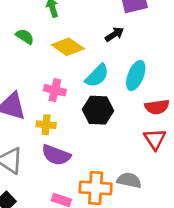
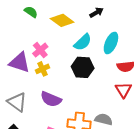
pink cross: (55, 90) -> (40, 50), moved, turned 35
yellow cross: (46, 125) -> (42, 69), moved, turned -32

